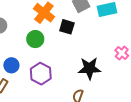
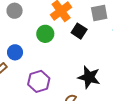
purple hexagon: (41, 74) -> (39, 81), moved

